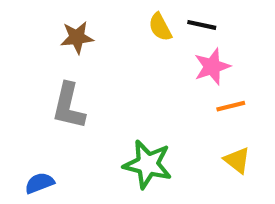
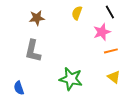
black line: (202, 25) -> (110, 12), moved, turned 48
yellow semicircle: (160, 27) -> (77, 13), turned 48
blue semicircle: (40, 183) -> (19, 88), turned -88

